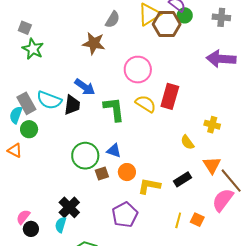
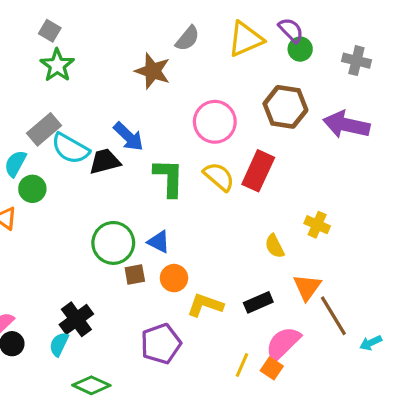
brown hexagon: (167, 24) -> (285, 107), moved
gray rectangle: (26, 103) -> (44, 129), moved, turned 70
black trapezoid: (72, 105) -> (105, 161), turned -120
pink semicircle: (223, 200) -> (283, 343), moved

